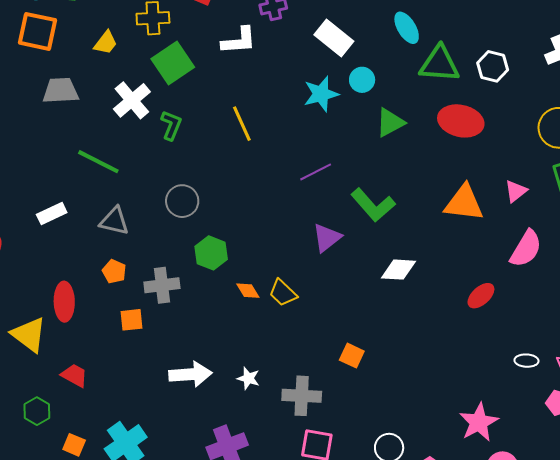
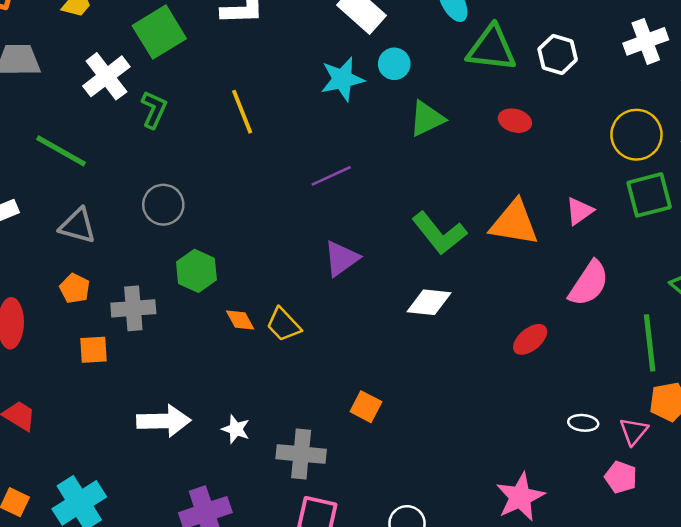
red ellipse: (461, 121) -> (515, 121), size x0.6
green L-shape: (373, 205) -> (439, 233), moved

